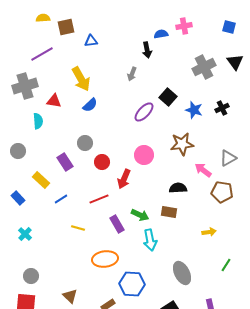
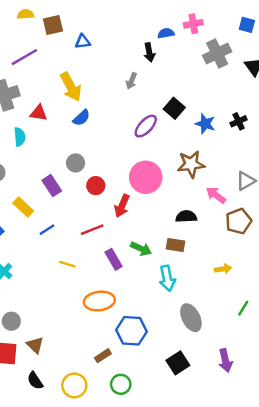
gray cross: (204, 67) -> (217, 54), moved
pink circle: (144, 155) -> (146, 177), size x1.4
brown pentagon: (222, 192) -> (239, 221), turned -30
cyan arrow: (150, 240) -> (167, 278), moved
brown triangle: (70, 296) -> (35, 345), moved

